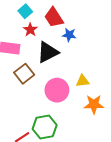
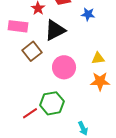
blue star: (69, 35) -> (88, 14), moved
yellow triangle: (83, 81) -> (98, 58), moved

